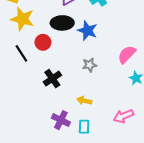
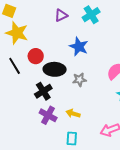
black ellipse: (62, 23) -> (55, 69), moved
purple cross: (61, 120) -> (48, 115), moved

